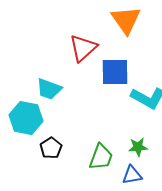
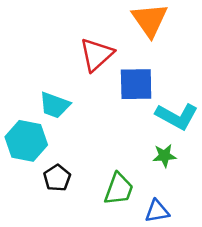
green star: (138, 147) -> (164, 156), moved

